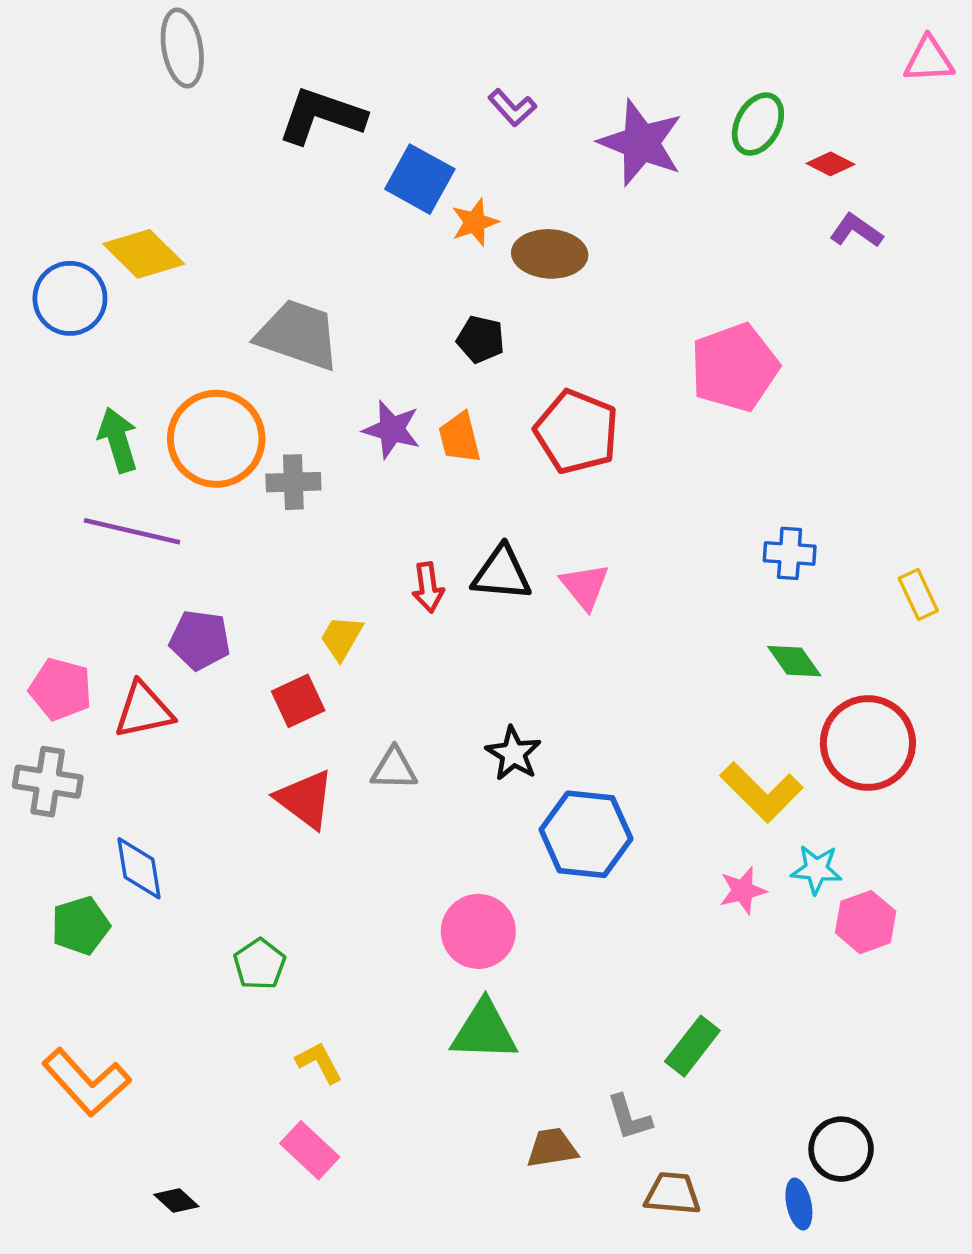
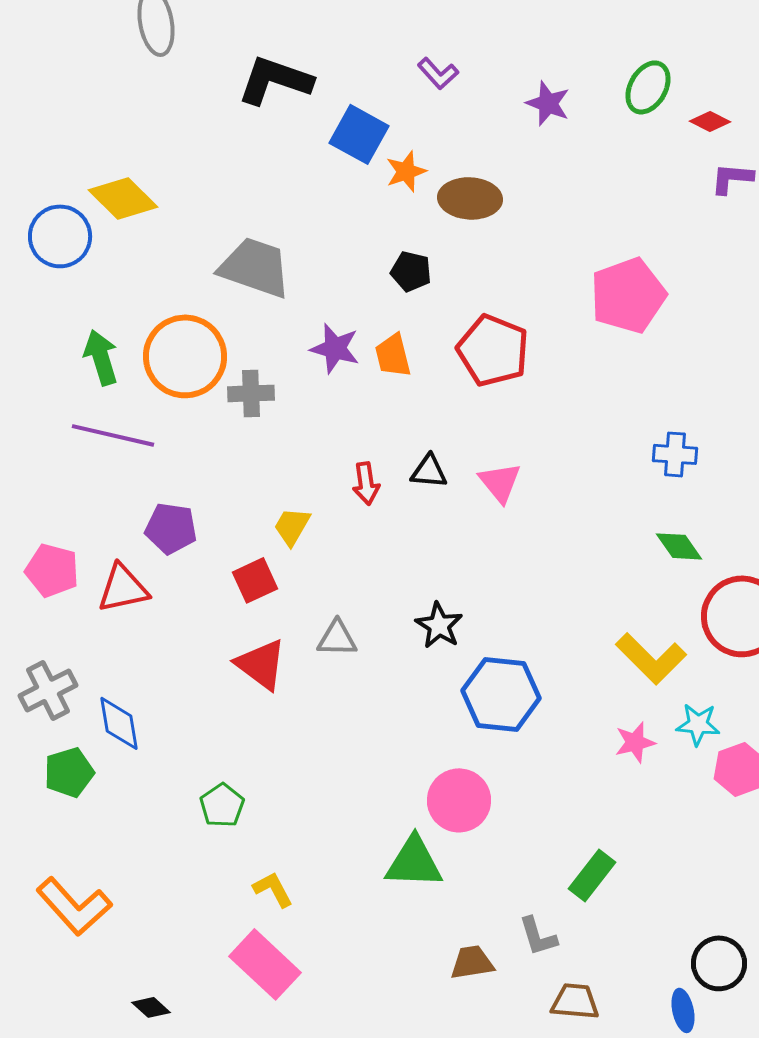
purple star: (641, 143) -> (548, 103), size x0.6
purple L-shape: (856, 231) -> (732, 178), turned -30
black triangle: (502, 573) -> (429, 471), size x0.7
gray cross: (48, 782) -> (48, 690), moved, turned -36
pink circle: (478, 931) -> (459, 800), moved
pink rectangle: (310, 1150) -> (265, 964), size x1.4

